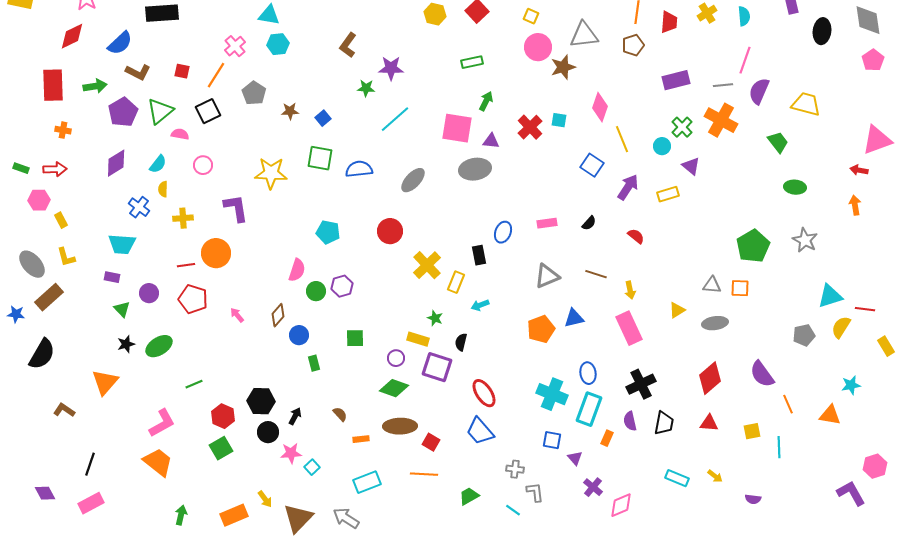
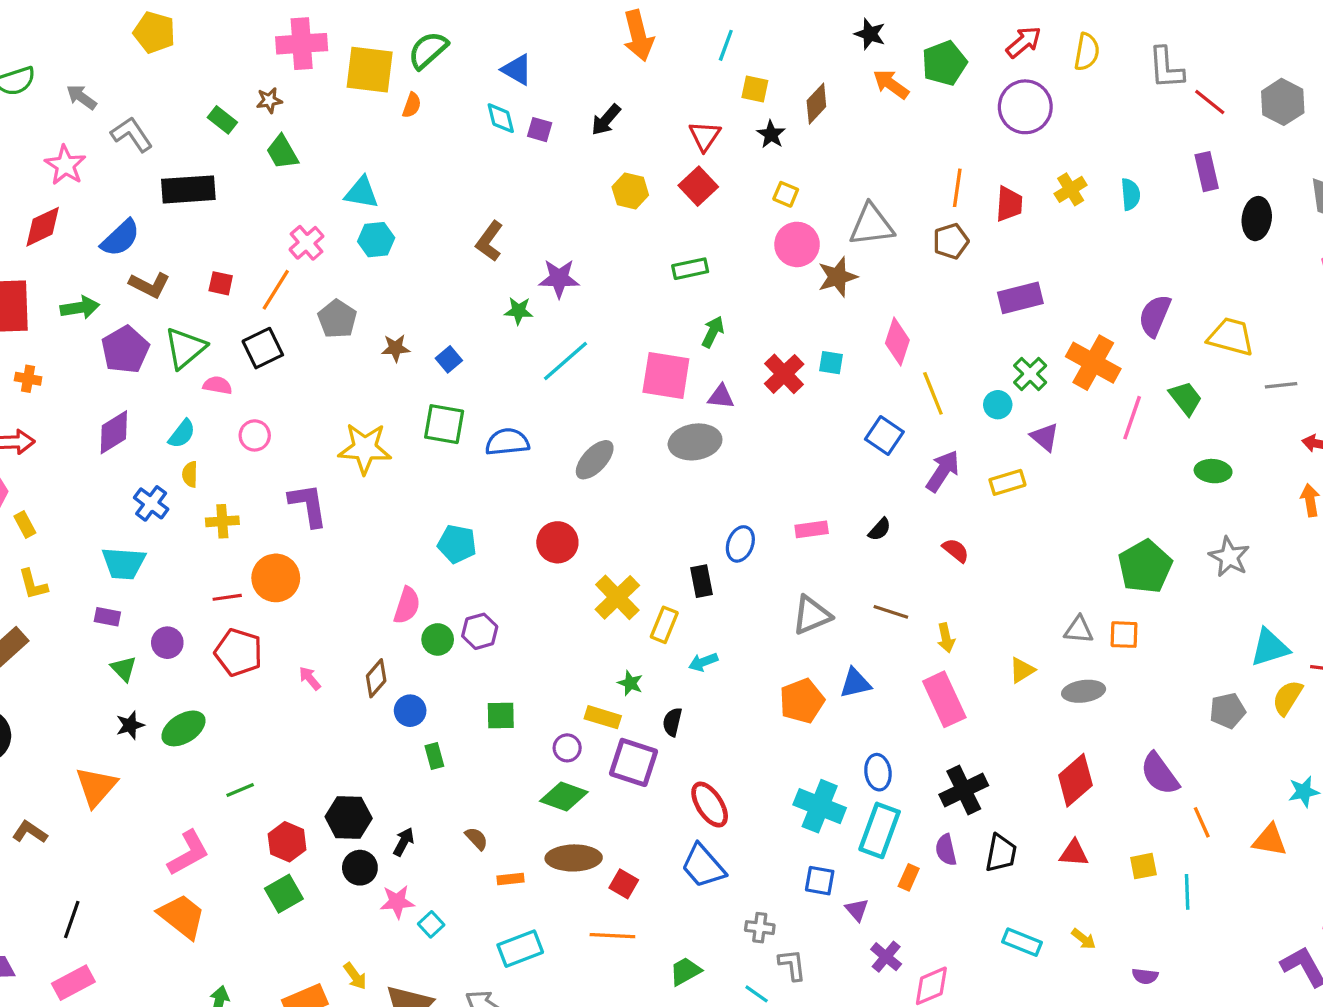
pink line: (745, 60) -> (1132, 418), moved
gray line: (723, 85) -> (1281, 385), moved

